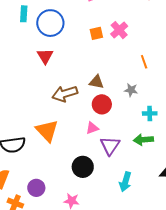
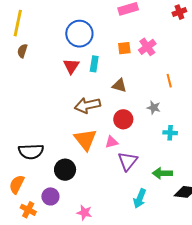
cyan rectangle: (24, 14) -> (94, 64), moved
brown triangle: (96, 82) -> (119, 85), moved
orange triangle: (47, 131) -> (85, 139), moved
green arrow: (143, 140) -> (162, 173), moved
black circle: (83, 167) -> (65, 170), moved

